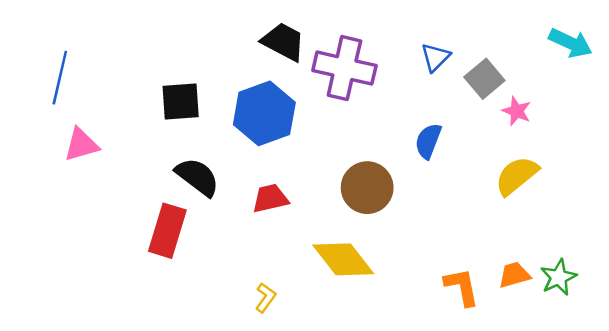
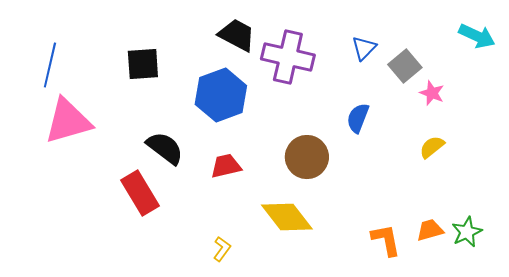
black square: (181, 102) -> (143, 64), moved
pink triangle: (81, 145) -> (68, 121), size x1.6
yellow semicircle: (517, 176) -> (432, 147), size x0.7
red rectangle: (167, 231) -> (140, 193), turned -48

